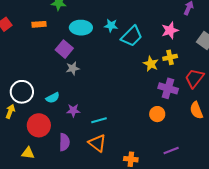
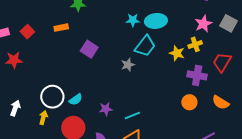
cyan ellipse: (81, 28) -> (156, 21), moved
pink star: (170, 30) -> (203, 24), moved
cyan trapezoid: (132, 36) -> (145, 46), moved
gray star: (73, 68) -> (128, 65), moved
cyan semicircle: (53, 98) -> (76, 100), moved
orange semicircle: (196, 110) -> (221, 102), moved, turned -30

